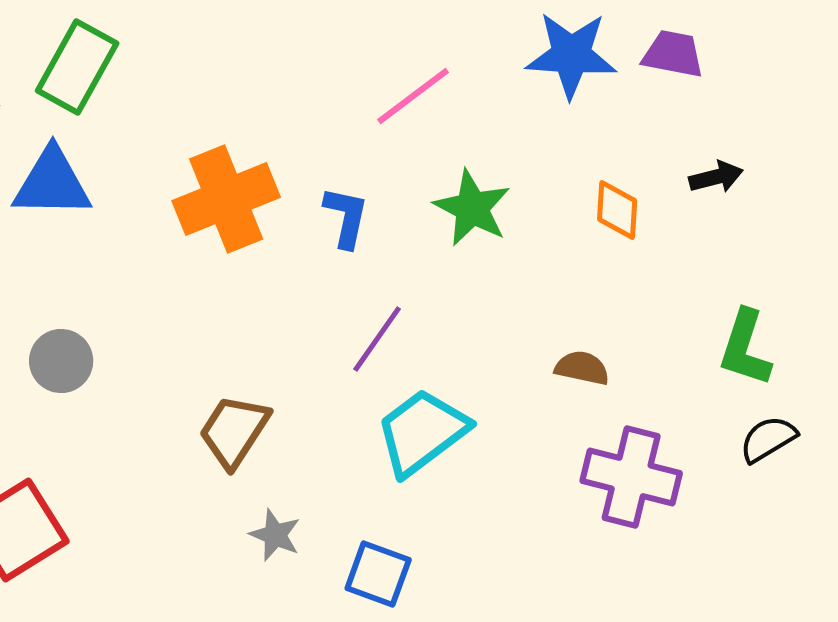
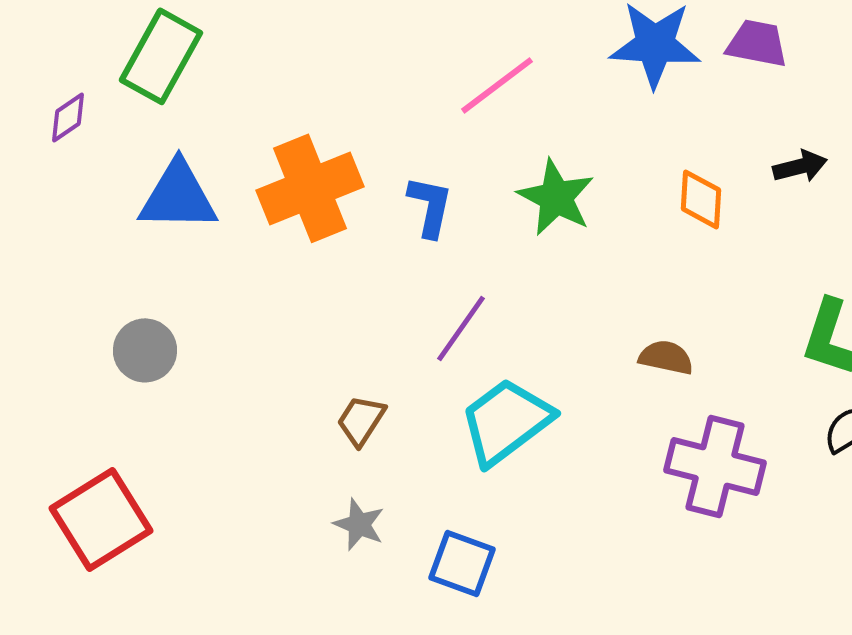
blue triangle: (52, 183) -> (178, 196), moved
brown trapezoid: (234, 431) -> (361, 420), moved, size x0.7

